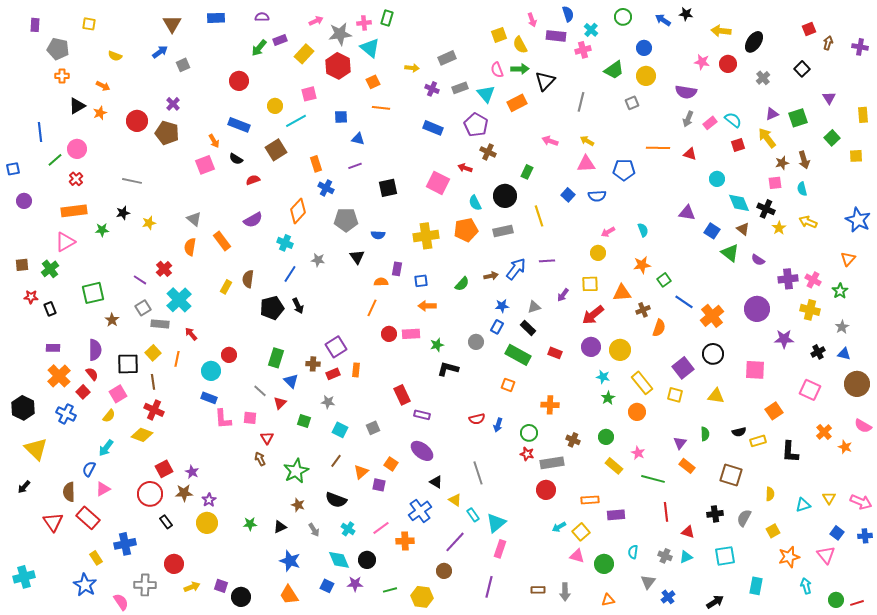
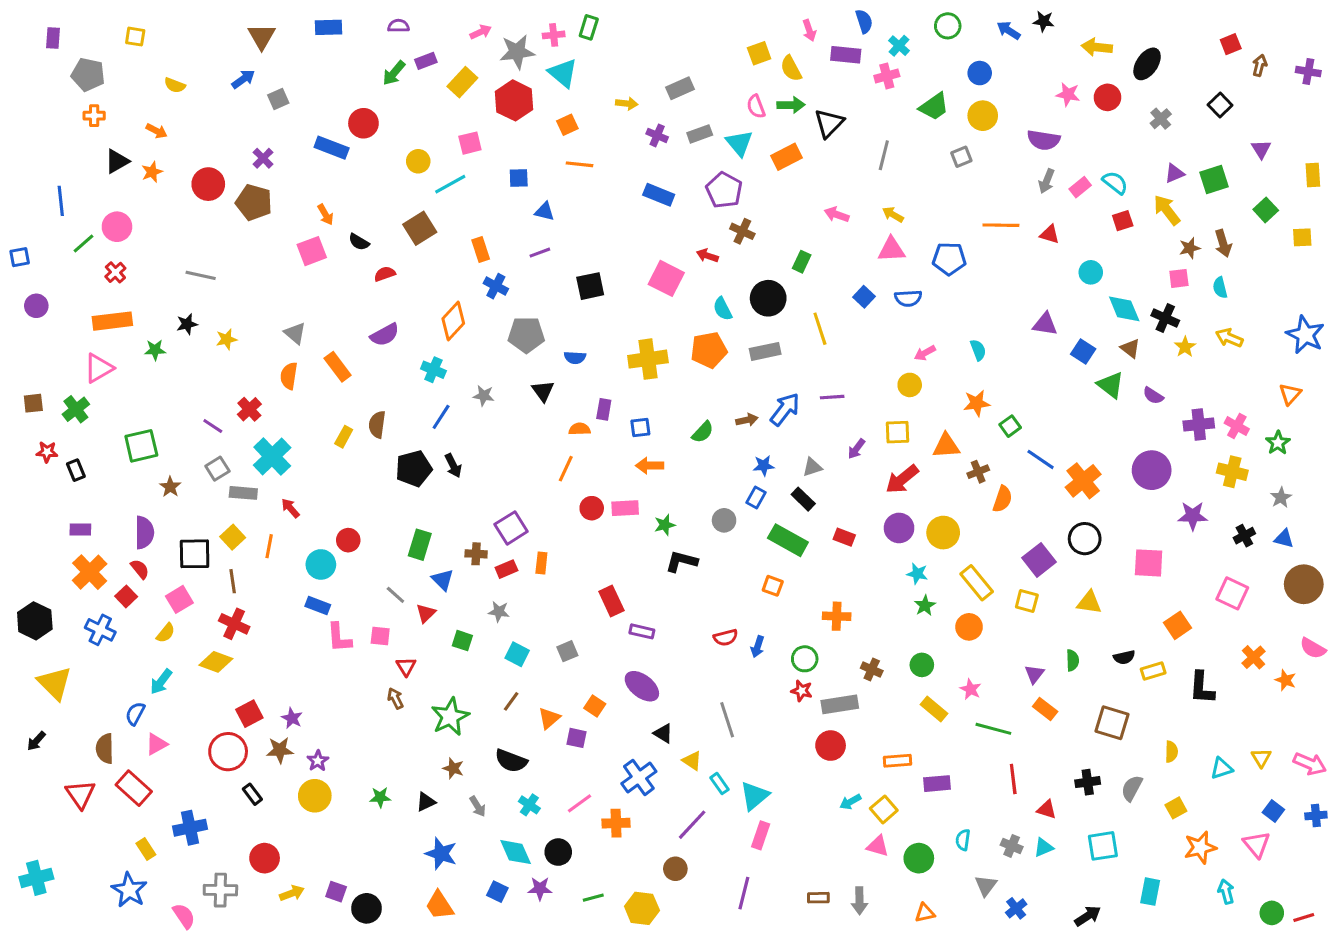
blue rectangle: (239, 125) -> (332, 148), moved

